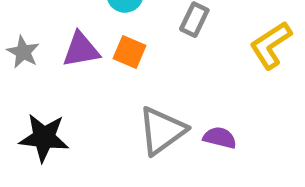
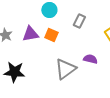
purple semicircle: (220, 138) -> (90, 59), moved

